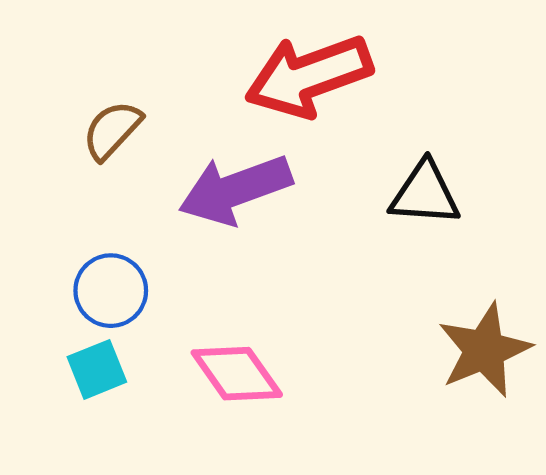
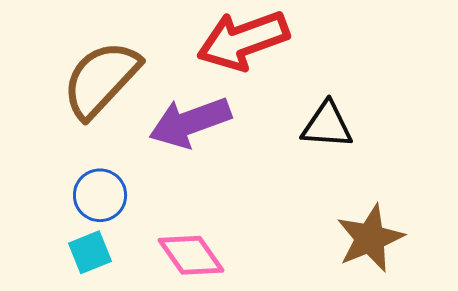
brown semicircle: (112, 130) -> (101, 79), size x1.8

